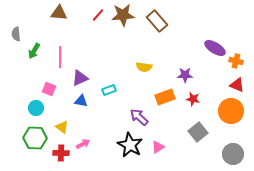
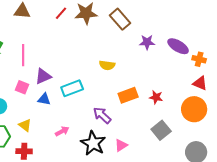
purple star: (185, 75) -> (147, 42), moved
pink square: (49, 89) -> (22, 87), moved
cyan rectangle: (109, 90) -> (72, 88), size x1.5
pink arrow: (83, 144) -> (62, 131), moved

